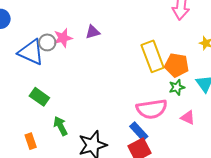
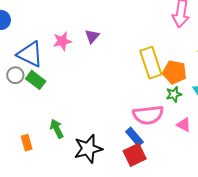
purple triangle: (93, 32) -> (92, 36), turned -35
gray circle: (47, 42) -> (15, 75), moved
green rectangle: (39, 97) -> (36, 80), moved

